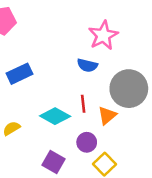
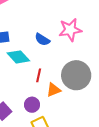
blue semicircle: (87, 65) -> (42, 40), moved
cyan diamond: (55, 116) -> (18, 57), moved

